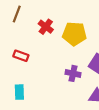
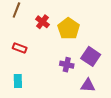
yellow pentagon: (74, 34) -> (69, 29), turned 30

